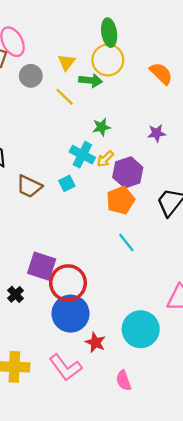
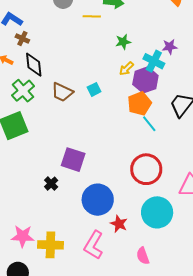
yellow line: (65, 97) -> (92, 16), turned -42
cyan cross: (82, 155) -> (154, 61), moved
cyan line: (126, 243) -> (149, 124), moved
red circle: (68, 283) -> (146, 169), moved
pink L-shape: (65, 367) -> (94, 245), turned 68

